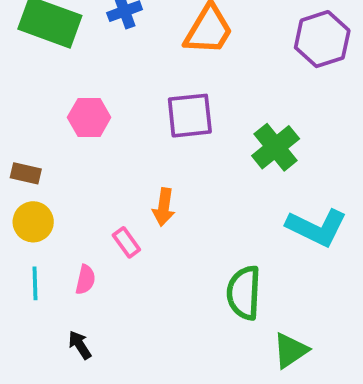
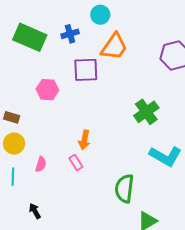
purple square: (190, 116) -> (86, 70), moved
pink rectangle: (126, 242) -> (76, 162), moved
pink semicircle: (85, 280) -> (41, 164), moved

